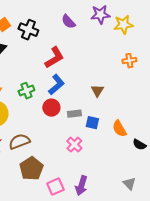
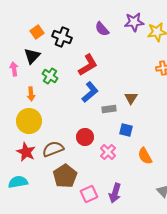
green cross: (26, 91) -> (50, 76), moved, turned -35
red circle: (51, 108) -> (85, 137), moved
gray rectangle: (74, 114) -> (109, 109), moved
orange semicircle: (119, 129) -> (145, 156), moved

